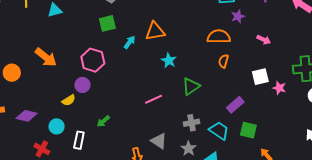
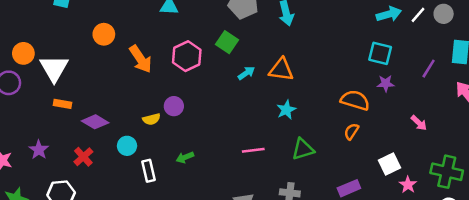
green square: (107, 23) -> (227, 42), turned 30
pink arrow: (264, 40) -> (419, 123), moved
pink hexagon: (93, 60) -> (187, 56), moved
orange circle: (12, 73) -> (104, 34), moved
white square: (260, 77) -> (390, 164), turned -30
white rectangle: (79, 140) -> (148, 171), turned -42
red cross: (42, 149) -> (83, 157), moved

